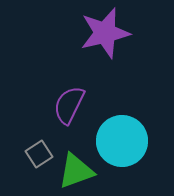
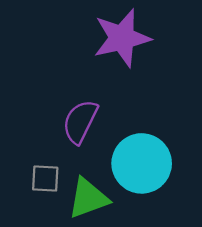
gray square: (39, 154) -> (45, 179), turned 36

